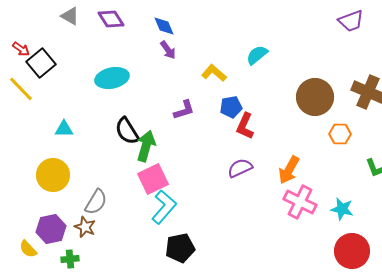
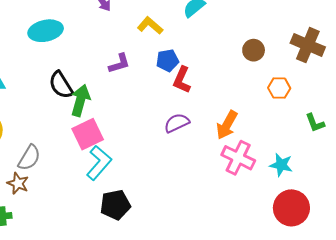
brown circle: (315, 97) -> (254, 50), size x0.6

